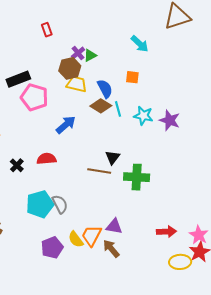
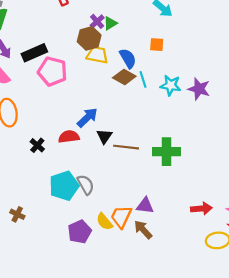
blue arrow: (66, 125) -> (87, 118), moved
black triangle: (113, 157) -> (104, 136), moved

